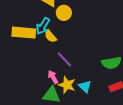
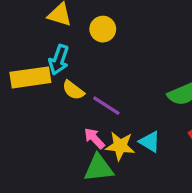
yellow circle: (64, 13) -> (103, 29), moved
yellow semicircle: (51, 36) -> (73, 90), moved

